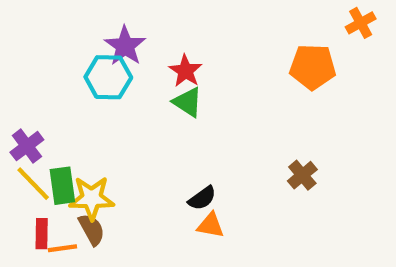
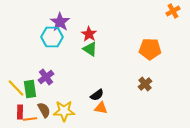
orange pentagon: (313, 67) -> (150, 49), moved
purple cross: (27, 146) -> (46, 77), moved
yellow star: (92, 198) -> (64, 111), moved

